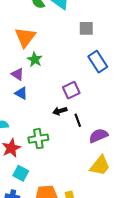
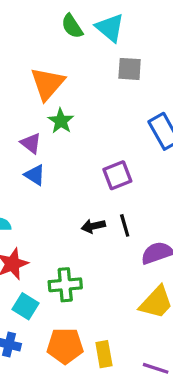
gray square: (86, 28) -> (130, 69), moved
black arrow: (60, 111) -> (93, 226), moved
green cross: (38, 139) -> (65, 285), moved

